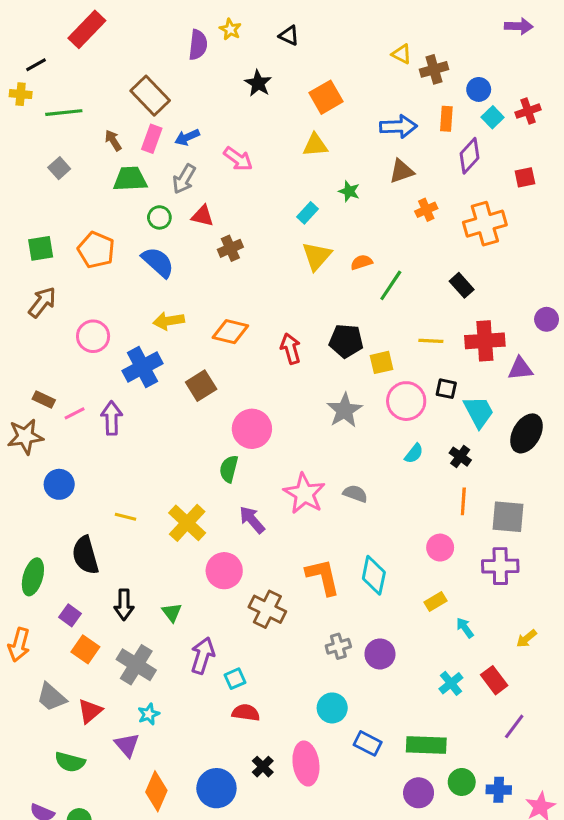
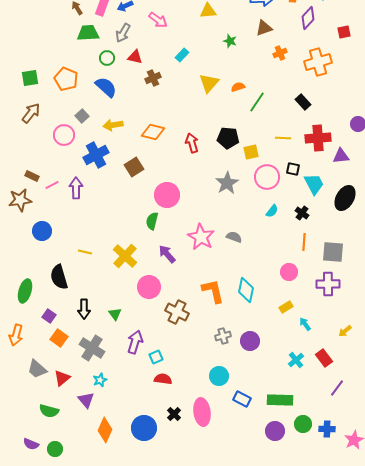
gray square: (59, 168) -> (82, 116), moved
cyan rectangle: (307, 213) -> (182, 55), moved

